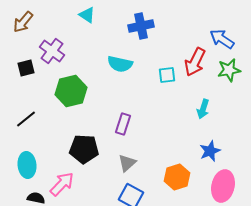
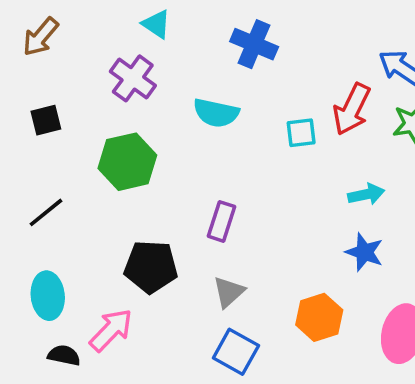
blue cross: (141, 26) -> (254, 44), turned 35
purple cross: (52, 51) -> (133, 78), moved
cyan arrow: (203, 109) -> (366, 194), turned -120
blue star: (210, 151) -> (364, 252), moved, turned -30

